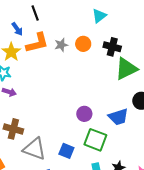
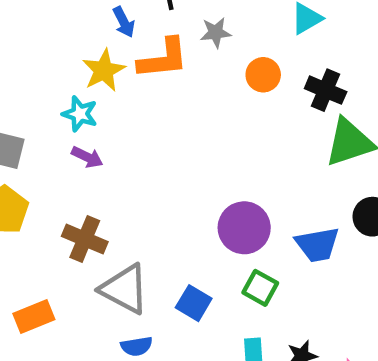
gray star: (61, 45) -> (216, 33), moved
purple circle: (84, 114) -> (244, 228), size x1.5
green square: (95, 140) -> (260, 288), size x0.7

